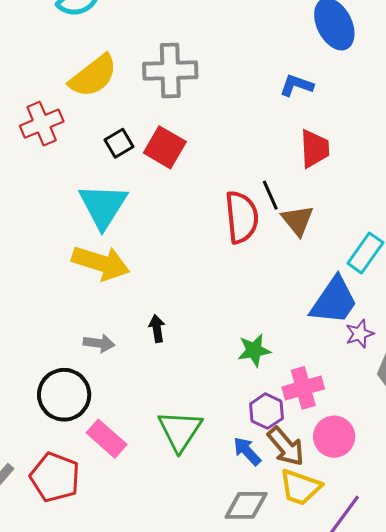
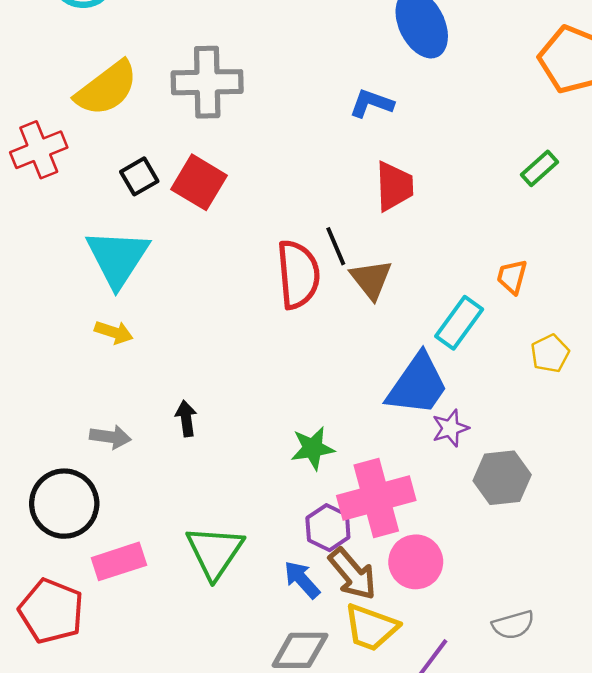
yellow arrow: (101, 263) -> (114, 332), size x0.5
pink cross: (303, 388) -> (376, 498), size x1.4
pink rectangle: (107, 439) -> (119, 561), turned -60

